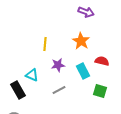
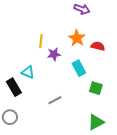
red semicircle: (102, 61) -> (98, 46), moved
purple star: (58, 65) -> (54, 54), moved
gray line: (59, 90) -> (55, 100), moved

